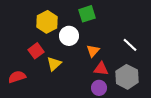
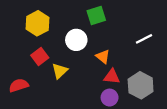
yellow hexagon: (47, 22) -> (37, 23), moved
white line: (130, 45) -> (144, 39), moved, turned -70
orange triangle: (93, 51) -> (103, 57), turned -32

